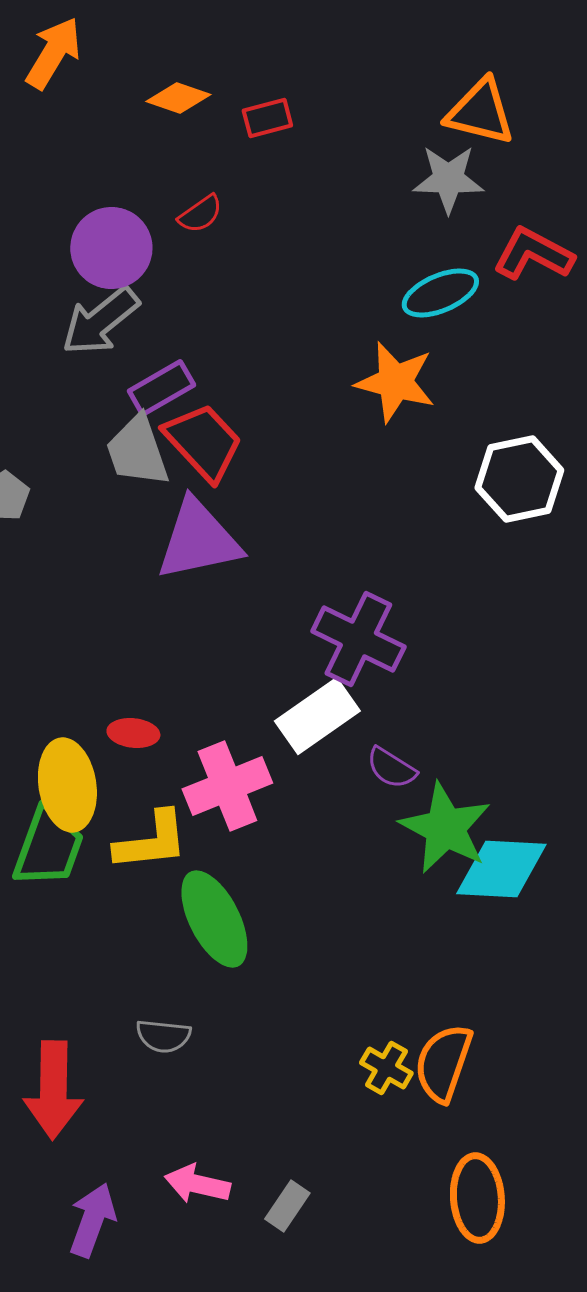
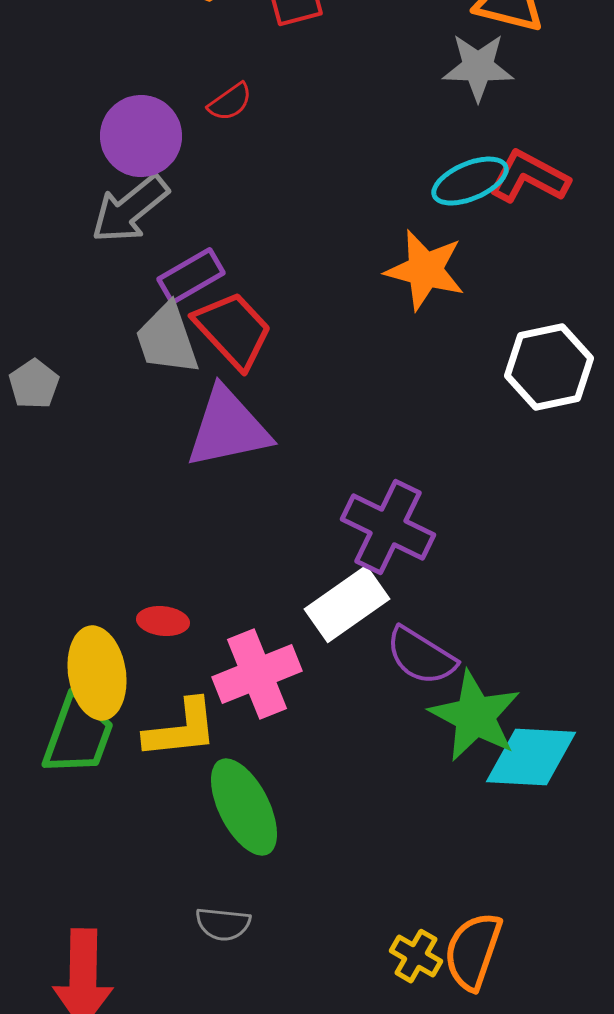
red L-shape: (533, 254) -> (529, 177), moved
purple semicircle: (391, 768) -> (421, 656), size x1.4
gray semicircle: (163, 1036) -> (223, 924), moved

